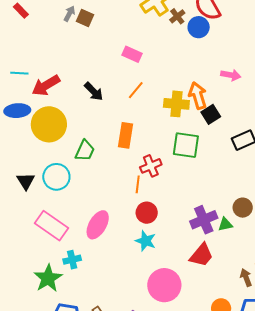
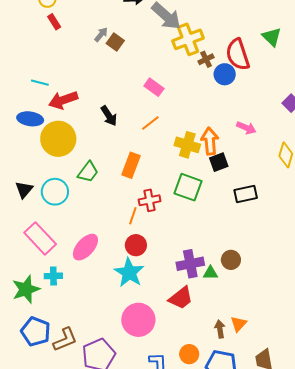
cyan star: (146, 241) -> (129, 273), size x1.4

